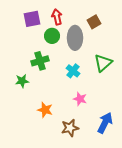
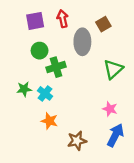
green circle: (52, 36) -> (40, 51), moved
green cross: (40, 61) -> (56, 67), moved
cyan cross: (73, 71) -> (45, 93), moved
pink star: (80, 99) -> (110, 109), moved

